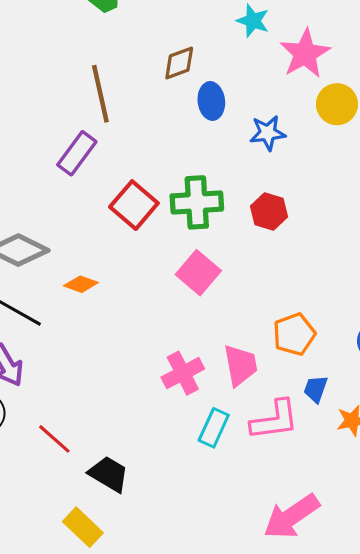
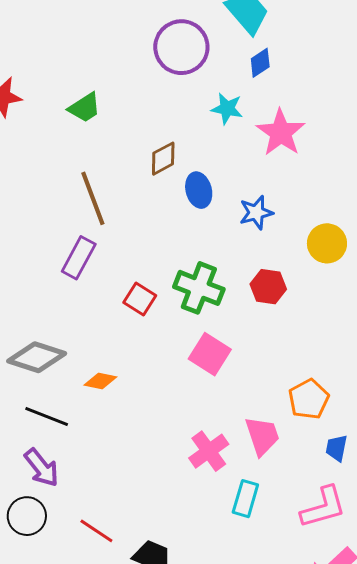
yellow circle: (337, 104) -> (327, 243), moved
green cross: (197, 202) -> (199, 288), turned 33
red square: (134, 205) -> (140, 299), size x0.7
pink L-shape: (275, 420) -> (323, 507), moved

